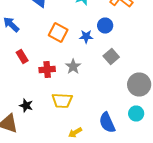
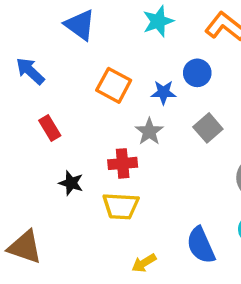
gray star: (73, 66) -> (149, 131), moved
red cross: (47, 70) -> (123, 163), moved
black star: (26, 106) -> (71, 183), moved

